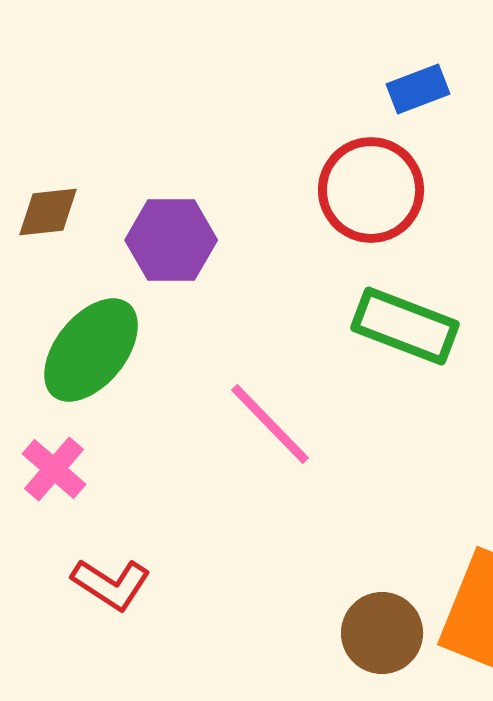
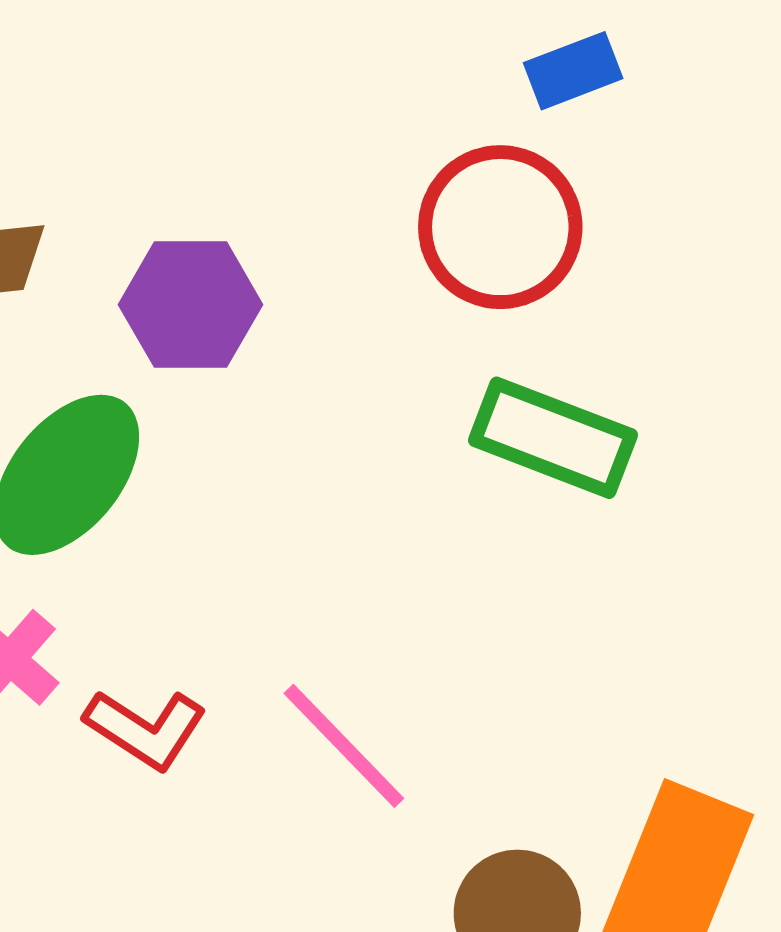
pink line: (270, 424) -> (344, 746), moved
red L-shape: (111, 584) -> (146, 729), moved

